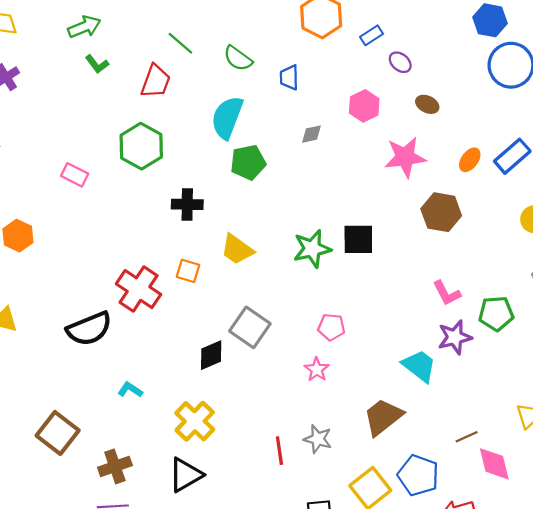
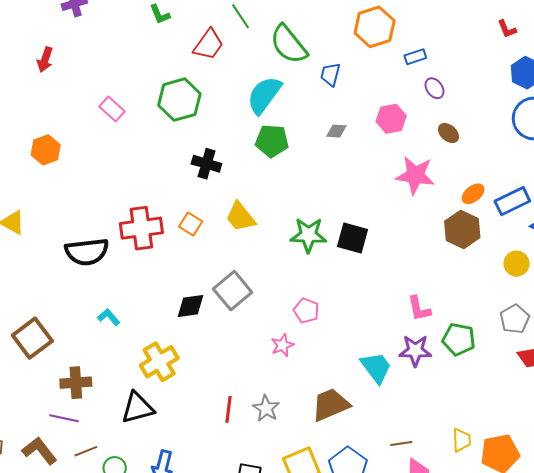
green semicircle: (238, 58) -> (289, 44), size x1.5
brown hexagon: (441, 212) -> (462, 229), moved
red cross: (139, 289) -> (141, 228), turned 33

